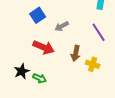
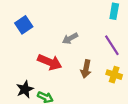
blue square: (38, 15) -> (24, 25), moved
yellow cross: (93, 64) -> (114, 75), moved

